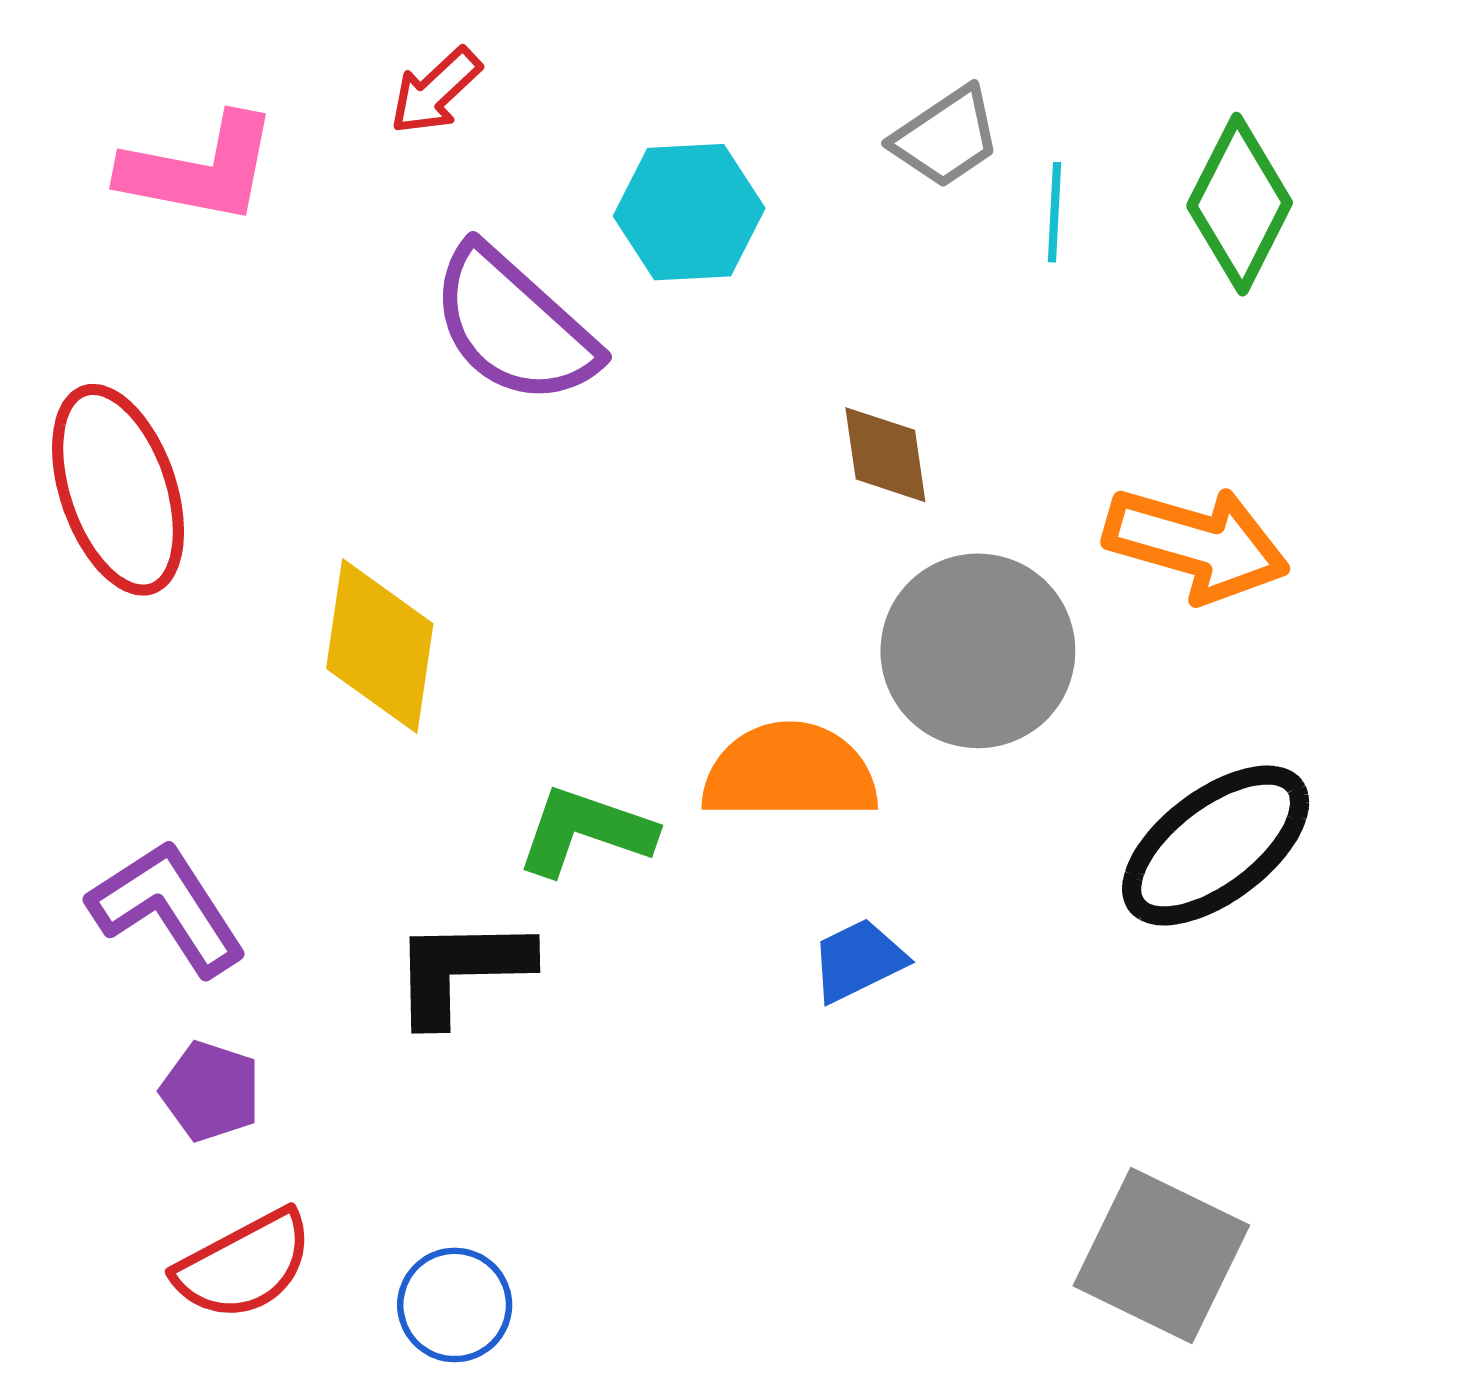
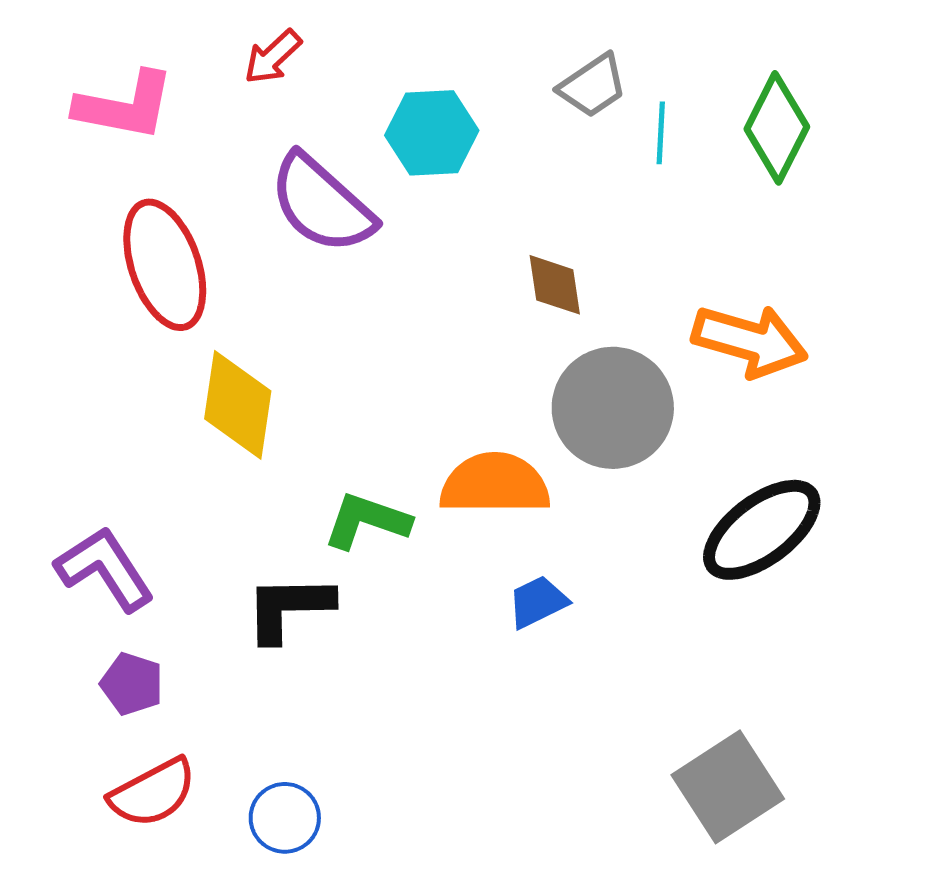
red ellipse: (118, 490) -> (165, 265), moved
gray square: (1161, 1256) -> (728, 787), turned 31

